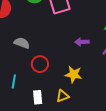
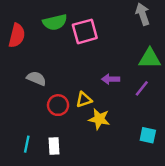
cyan line: (14, 81) -> (27, 144), moved
yellow triangle: (63, 96) -> (84, 100), moved

